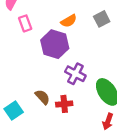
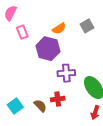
purple cross: (75, 74) -> (66, 73), turned -30
brown semicircle: (42, 97) -> (40, 106), moved

